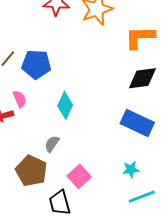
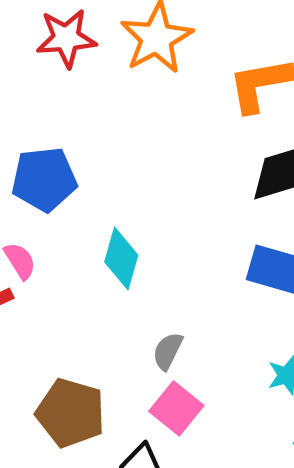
gray semicircle: (52, 144) -> (168, 351), moved

